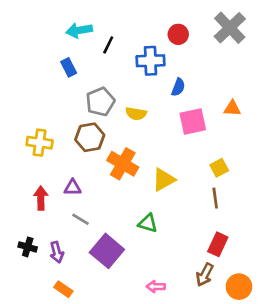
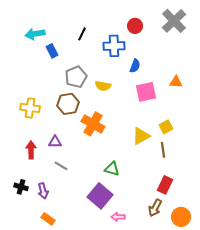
cyan arrow: (79, 30) -> (35, 34), moved
yellow triangle: (164, 180) -> (141, 136), moved
purple square: (107, 251) -> (100, 196), moved

